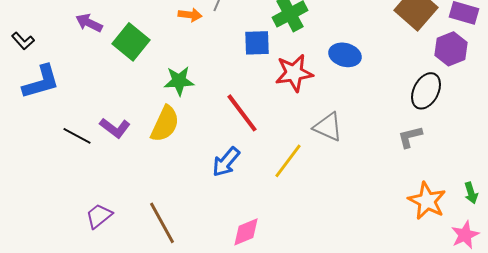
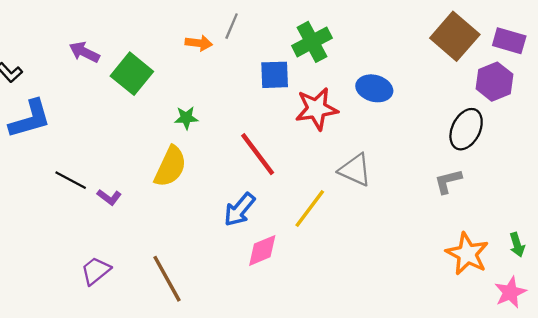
green star: (179, 81) -> (186, 118), size x0.7
purple L-shape: (115, 128) -> (109, 197), moved, size x0.7
pink diamond: (246, 232) -> (262, 250), moved

